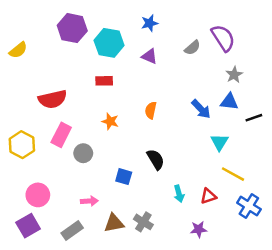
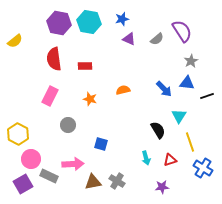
cyan hexagon: (109, 43) -> (89, 22), moved
purple triangle: (149, 56) -> (129, 39), moved
red semicircle: (53, 99) -> (54, 59), moved, turned 95
orange semicircle: (151, 110) -> (123, 90), turned 64
pink rectangle: (61, 135) -> (50, 96), moved
yellow hexagon: (22, 145) -> (18, 134), moved
black semicircle: (156, 159) -> (158, 130), moved
yellow line: (233, 174) -> (190, 142), turned 42
pink arrow: (89, 201) -> (73, 164), size x1.5
gray rectangle: (72, 231) -> (49, 176), moved, turned 60

